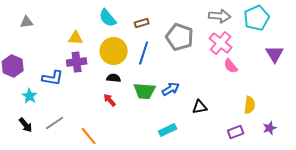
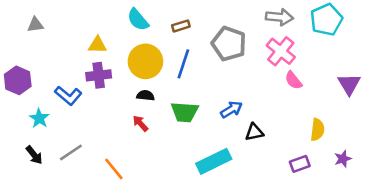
purple triangle: (275, 54) -> (349, 84), moved
blue L-shape: (53, 78) -> (68, 96), turned 30
blue arrow: (171, 89) -> (231, 109), moved
cyan rectangle: (168, 130) -> (214, 161), size x1.5

